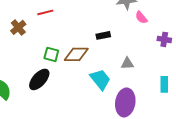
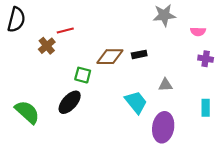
red line: (45, 12) -> (65, 30), moved
pink semicircle: (141, 17) -> (198, 32), moved, turned -48
brown diamond: (76, 54) -> (110, 57), moved

